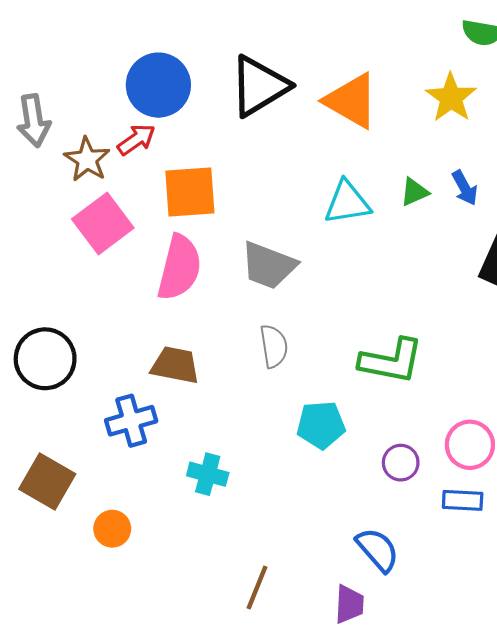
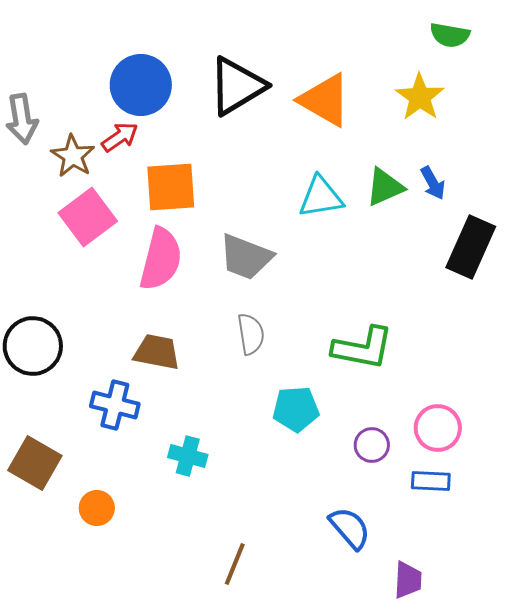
green triangle: (414, 192) -> (385, 187), size x1.4
blue cross: (131, 421) -> (115, 405), turned 30
purple trapezoid: (349, 604) -> (408, 580), moved

